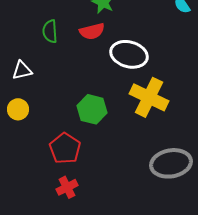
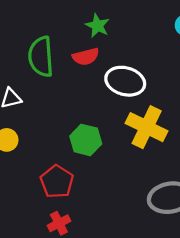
green semicircle: (50, 31) -> (41, 57), size x1.6

